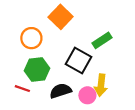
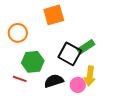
orange square: (61, 17) -> (54, 15), turned 30
orange circle: (31, 38) -> (18, 33), moved
green rectangle: (102, 40) -> (86, 47), moved

